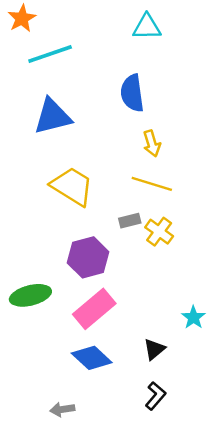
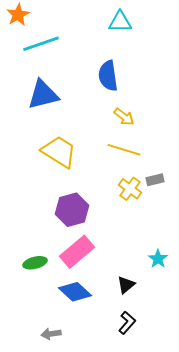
yellow arrow: (152, 143) -> (124, 117), turned -35
gray rectangle: (130, 221) -> (155, 180), moved
green ellipse: (30, 295) -> (35, 263), moved, size x0.7

